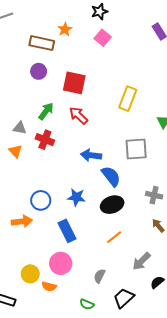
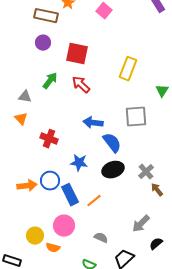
red cross: (45, 140) -> (49, 139), moved
gray cross: (154, 195) -> (146, 172), moved, turned 35
blue circle: (41, 200) -> (50, 181), moved
orange line: (114, 237) -> (94, 201), moved
gray semicircle: (99, 276) -> (101, 238), turned 88

